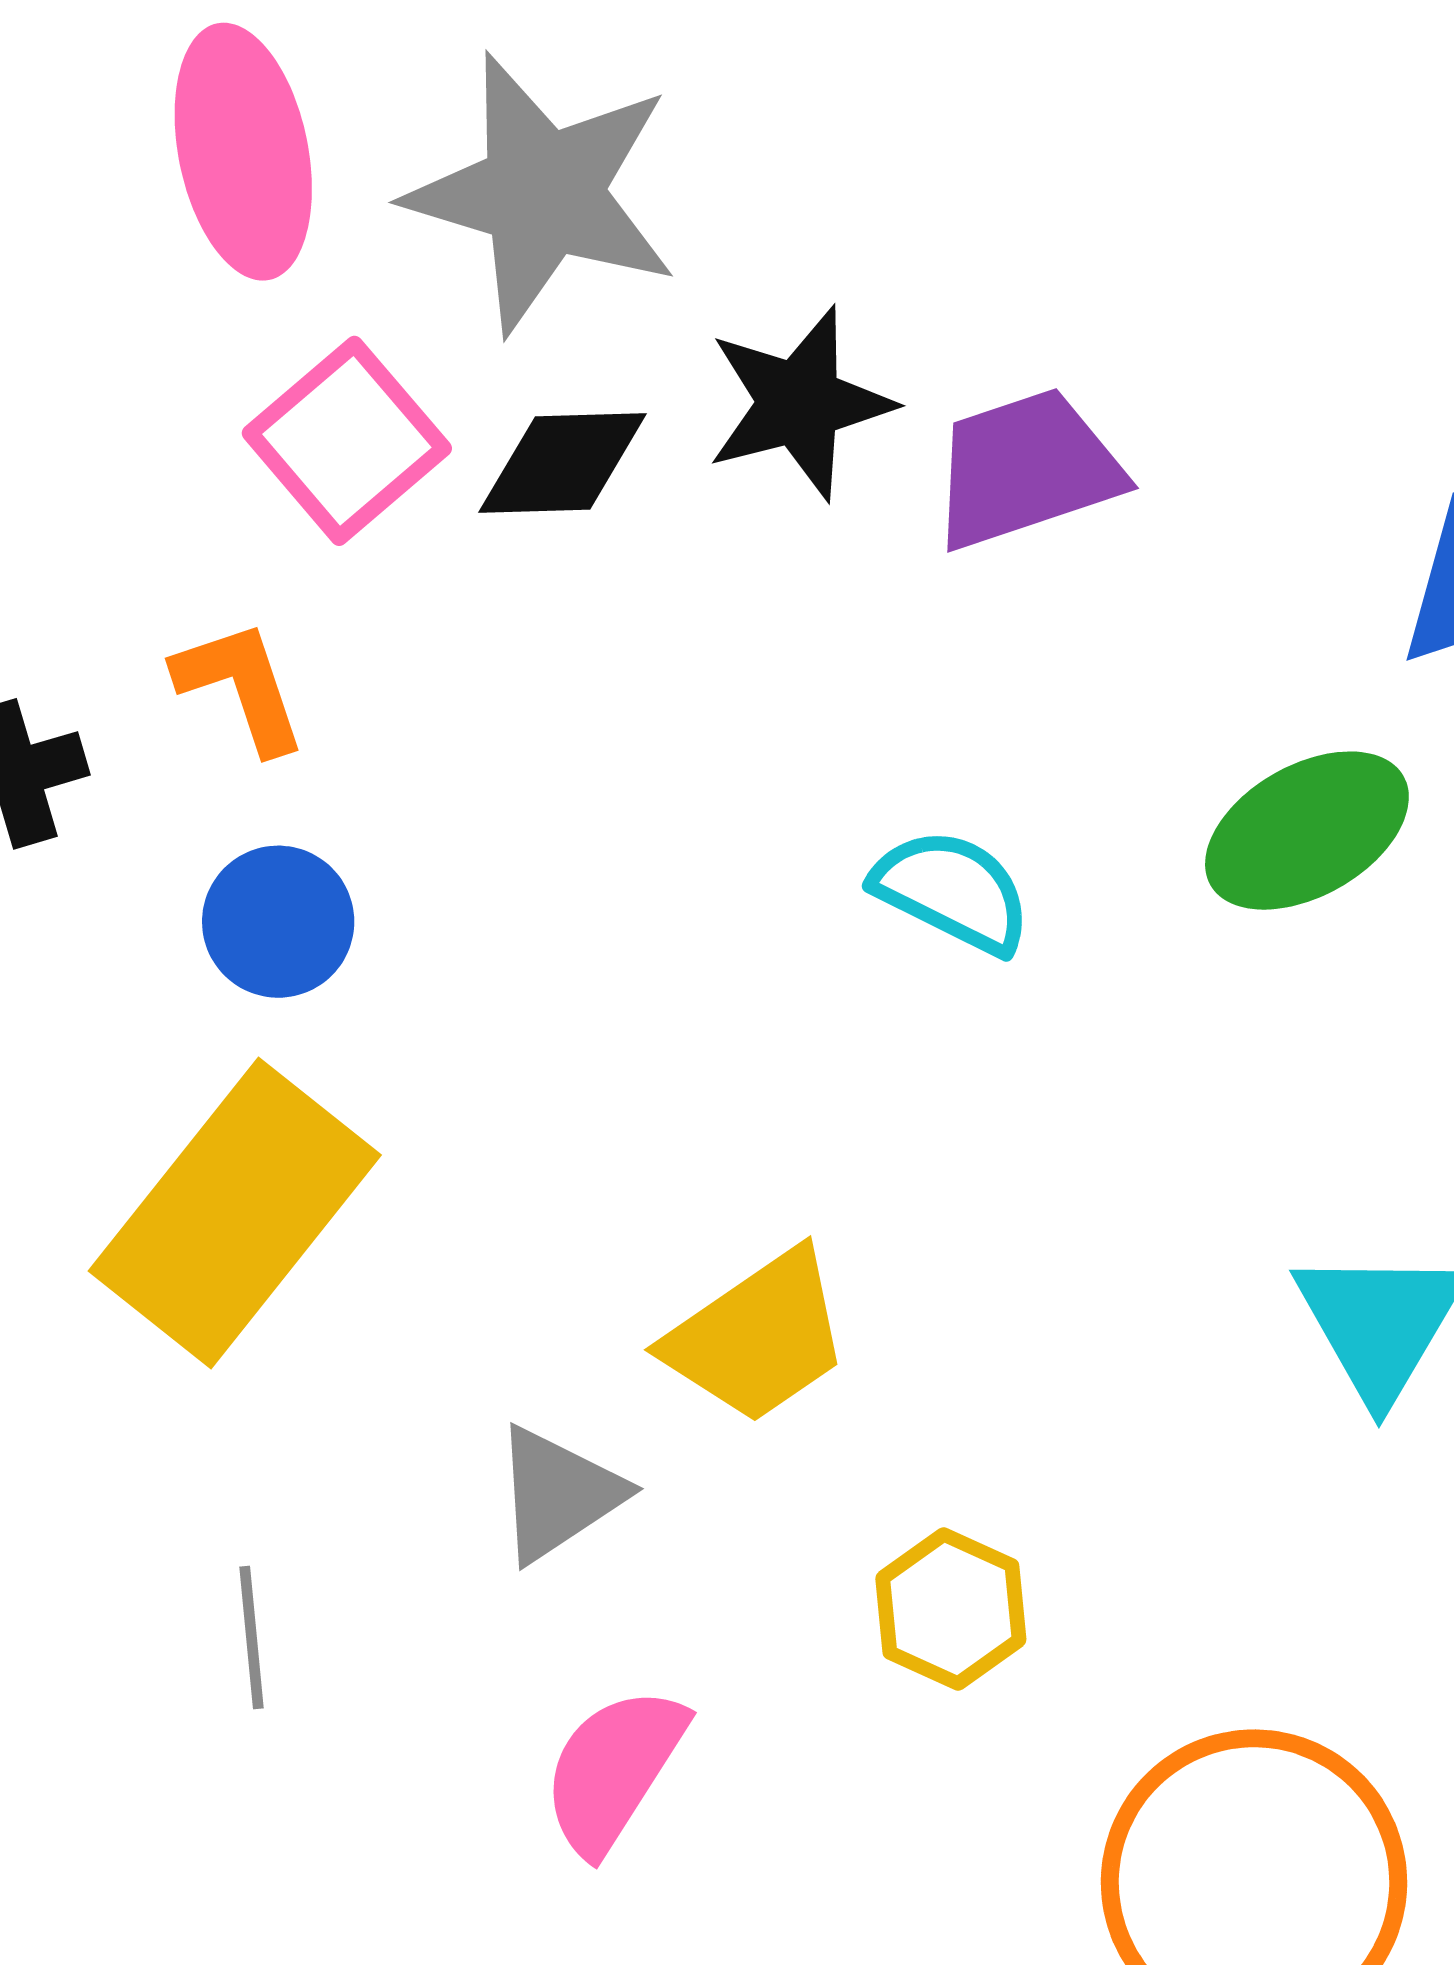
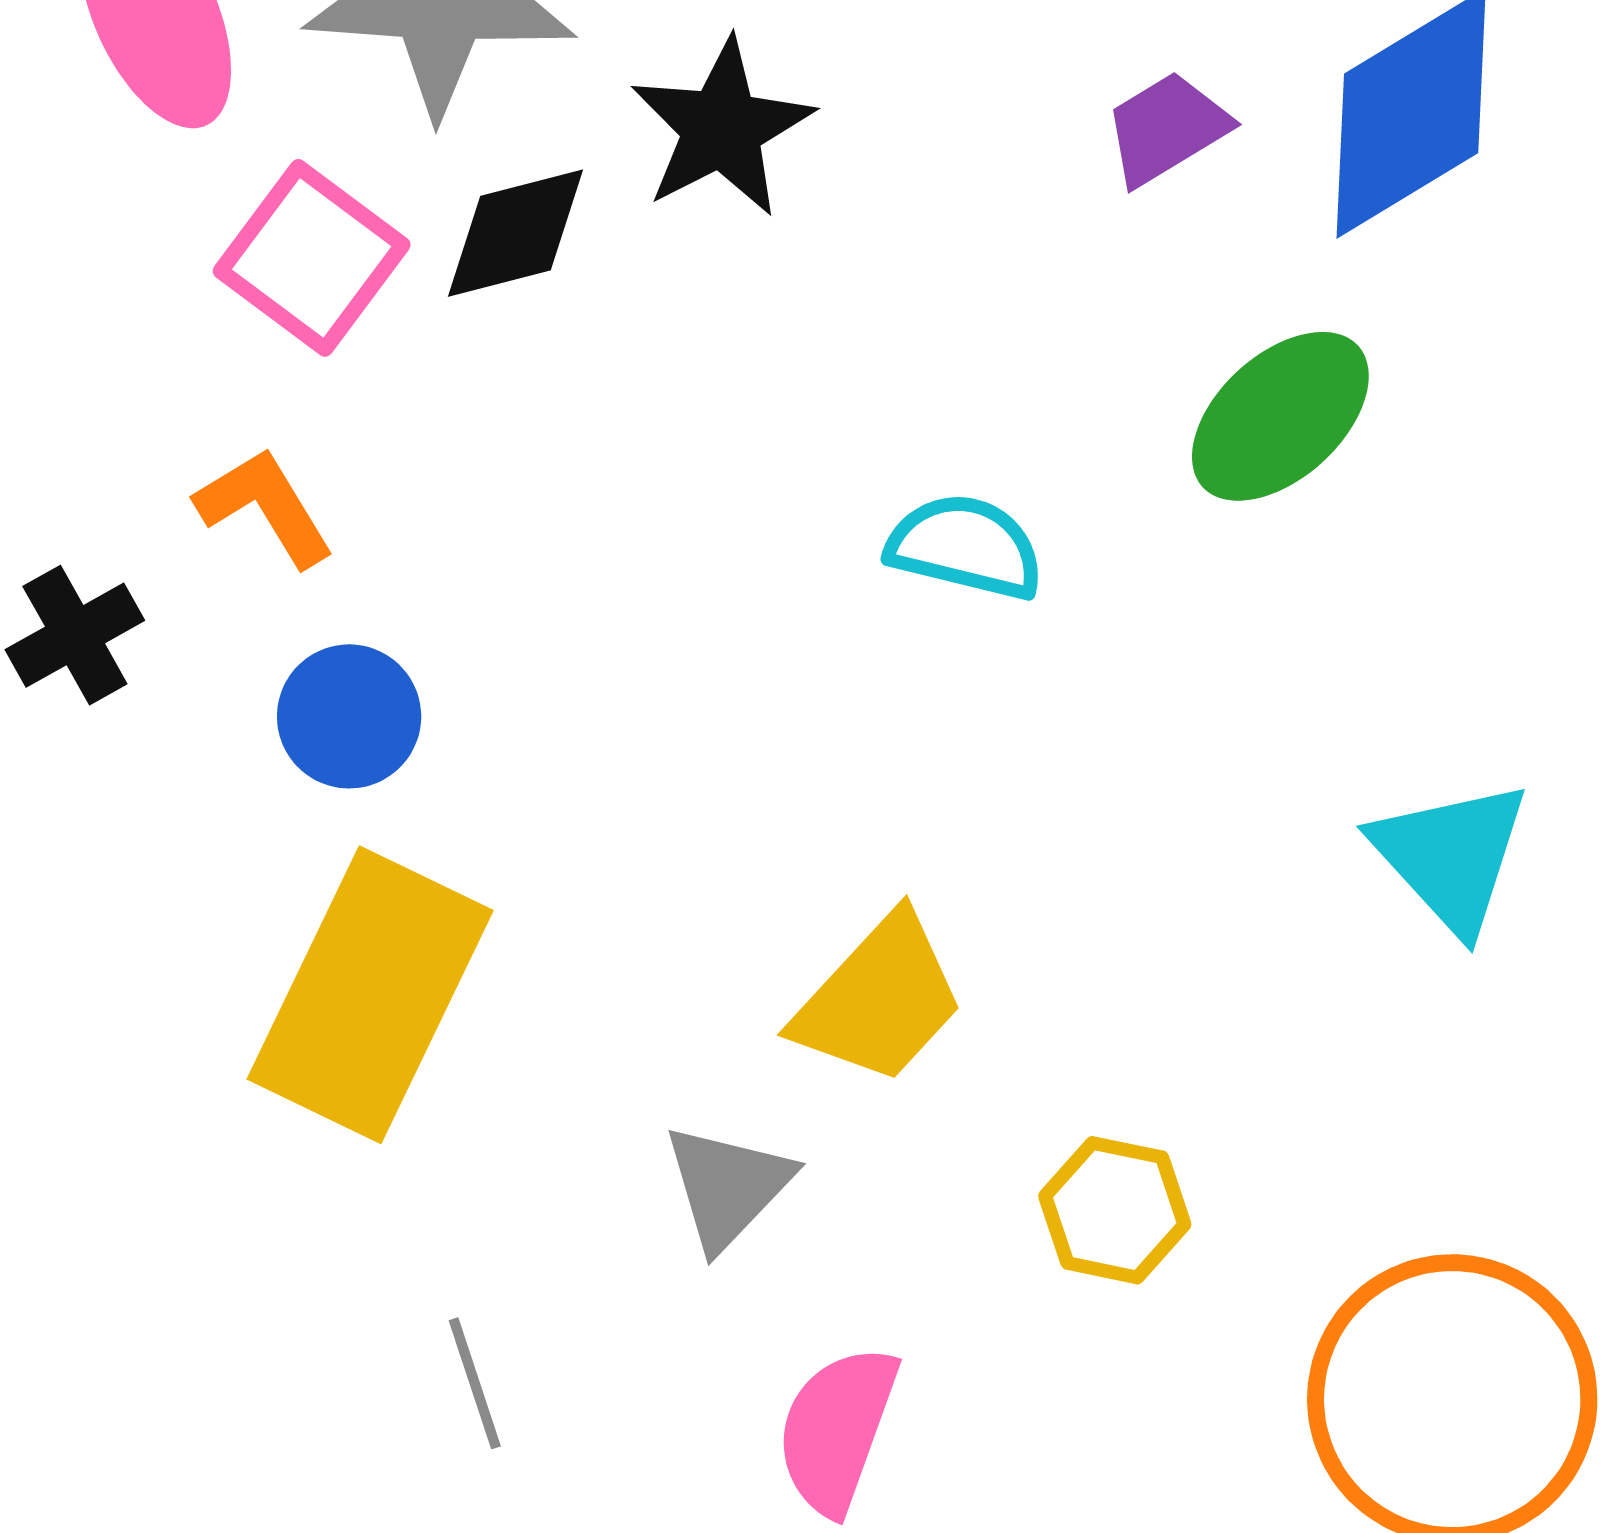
purple trapezoid: (1026, 469) -> (1167, 128), moved, size x0.7

